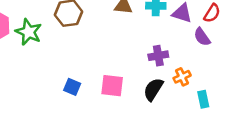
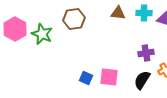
blue square: (72, 87) -> (86, 78), moved

